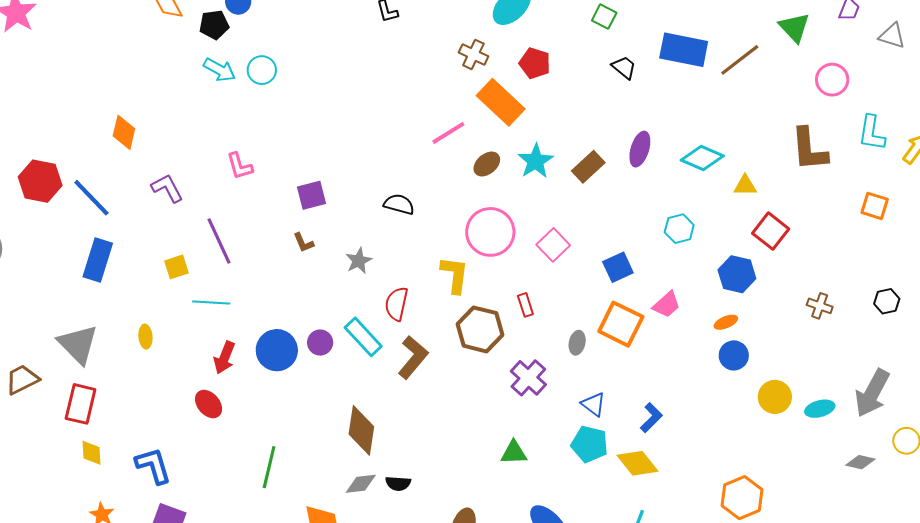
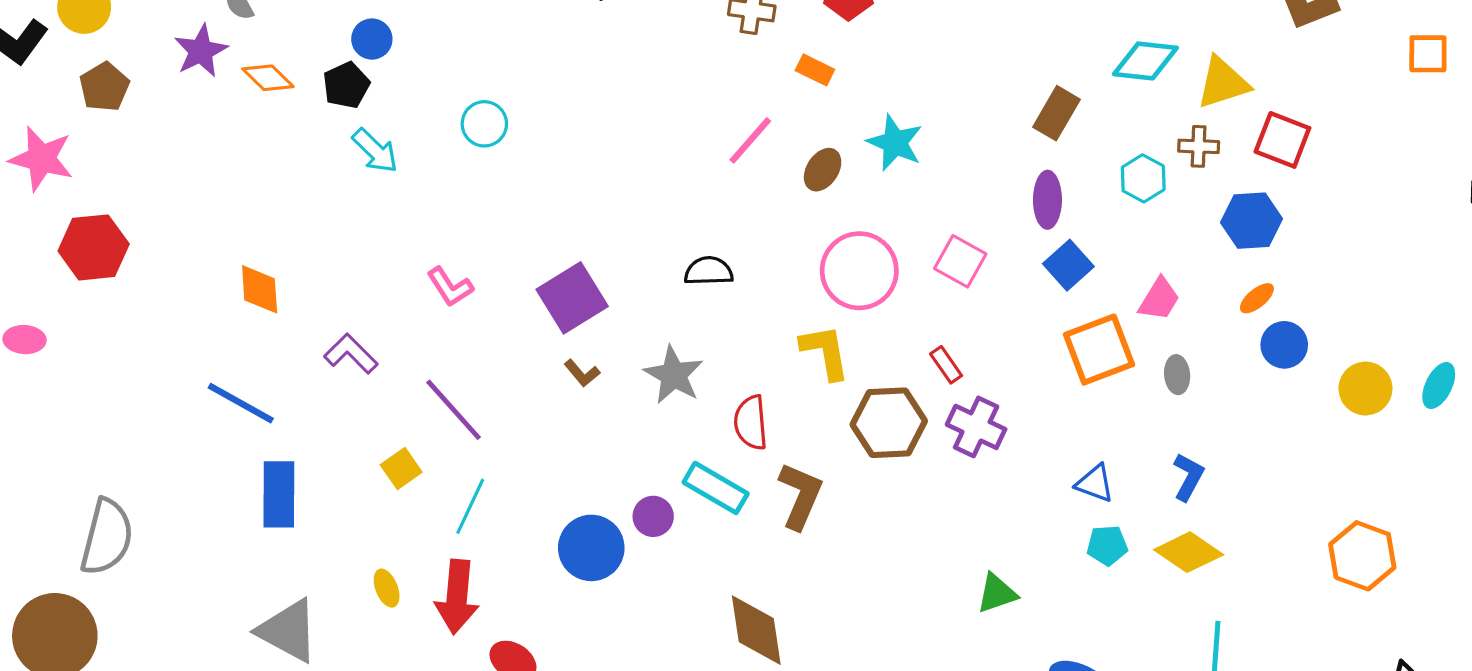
cyan arrow: (220, 70) -> (375, 151), turned 32
cyan circle: (262, 70) -> (484, 124), moved
orange rectangle: (501, 102) -> (815, 70), size x0.5
purple ellipse: (640, 149) -> (1047, 200), moved
brown rectangle: (588, 167) -> (1057, 113), moved
red hexagon: (40, 181) -> (94, 247), moved
yellow triangle: (745, 186) -> (1223, 83), size x1.5
purple square: (311, 195) -> (572, 298), size x1.4
gray star: (359, 261) -> (674, 375), size x1.4
cyan line: (211, 303) -> (470, 506), turned -51
brown cross: (820, 306) -> (1199, 146), moved
orange square: (621, 324) -> (1099, 350), turned -30
gray ellipse: (577, 343) -> (1177, 375), moved
red arrow: (224, 358) -> (457, 597), moved, size x1.4
purple cross: (528, 378) -> (976, 427), moved
cyan ellipse: (820, 409) -> (1439, 385), turned -32
cyan pentagon: (590, 444) -> (1107, 545), size x0.7

